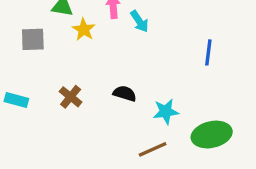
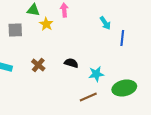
cyan arrow: (139, 21) -> (105, 23), moved

